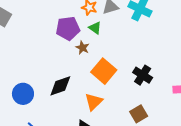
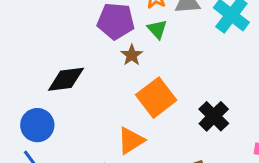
black diamond: (60, 86) -> (66, 79), moved
blue circle: (23, 94) -> (37, 125), moved

